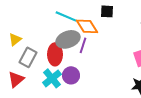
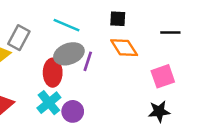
orange diamond: (87, 26) -> (124, 48), moved
gray rectangle: (28, 57) -> (19, 38), moved
purple circle: (71, 75) -> (73, 111), moved

